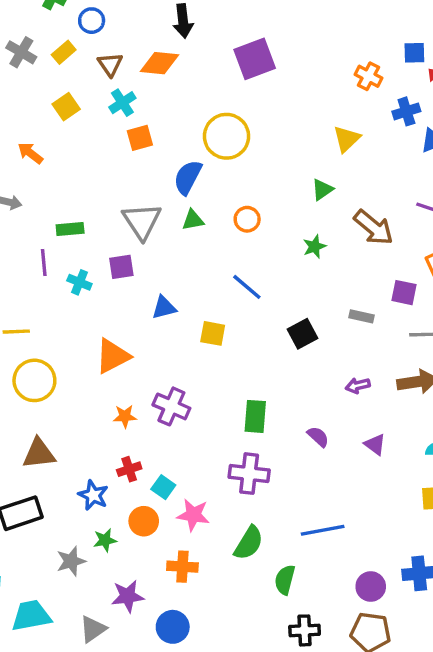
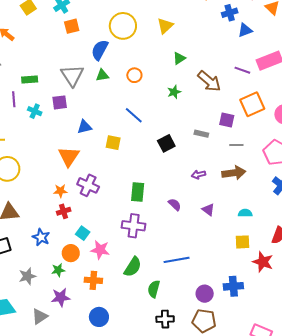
yellow triangle: (347, 139) -> (165, 26), moved
orange triangle: (113, 356) -> (69, 156), moved, turned -30
red cross: (129, 469) -> (64, 211), moved
green star: (105, 540) -> (58, 270), moved
blue circle: (173, 627) -> (99, 317), moved

